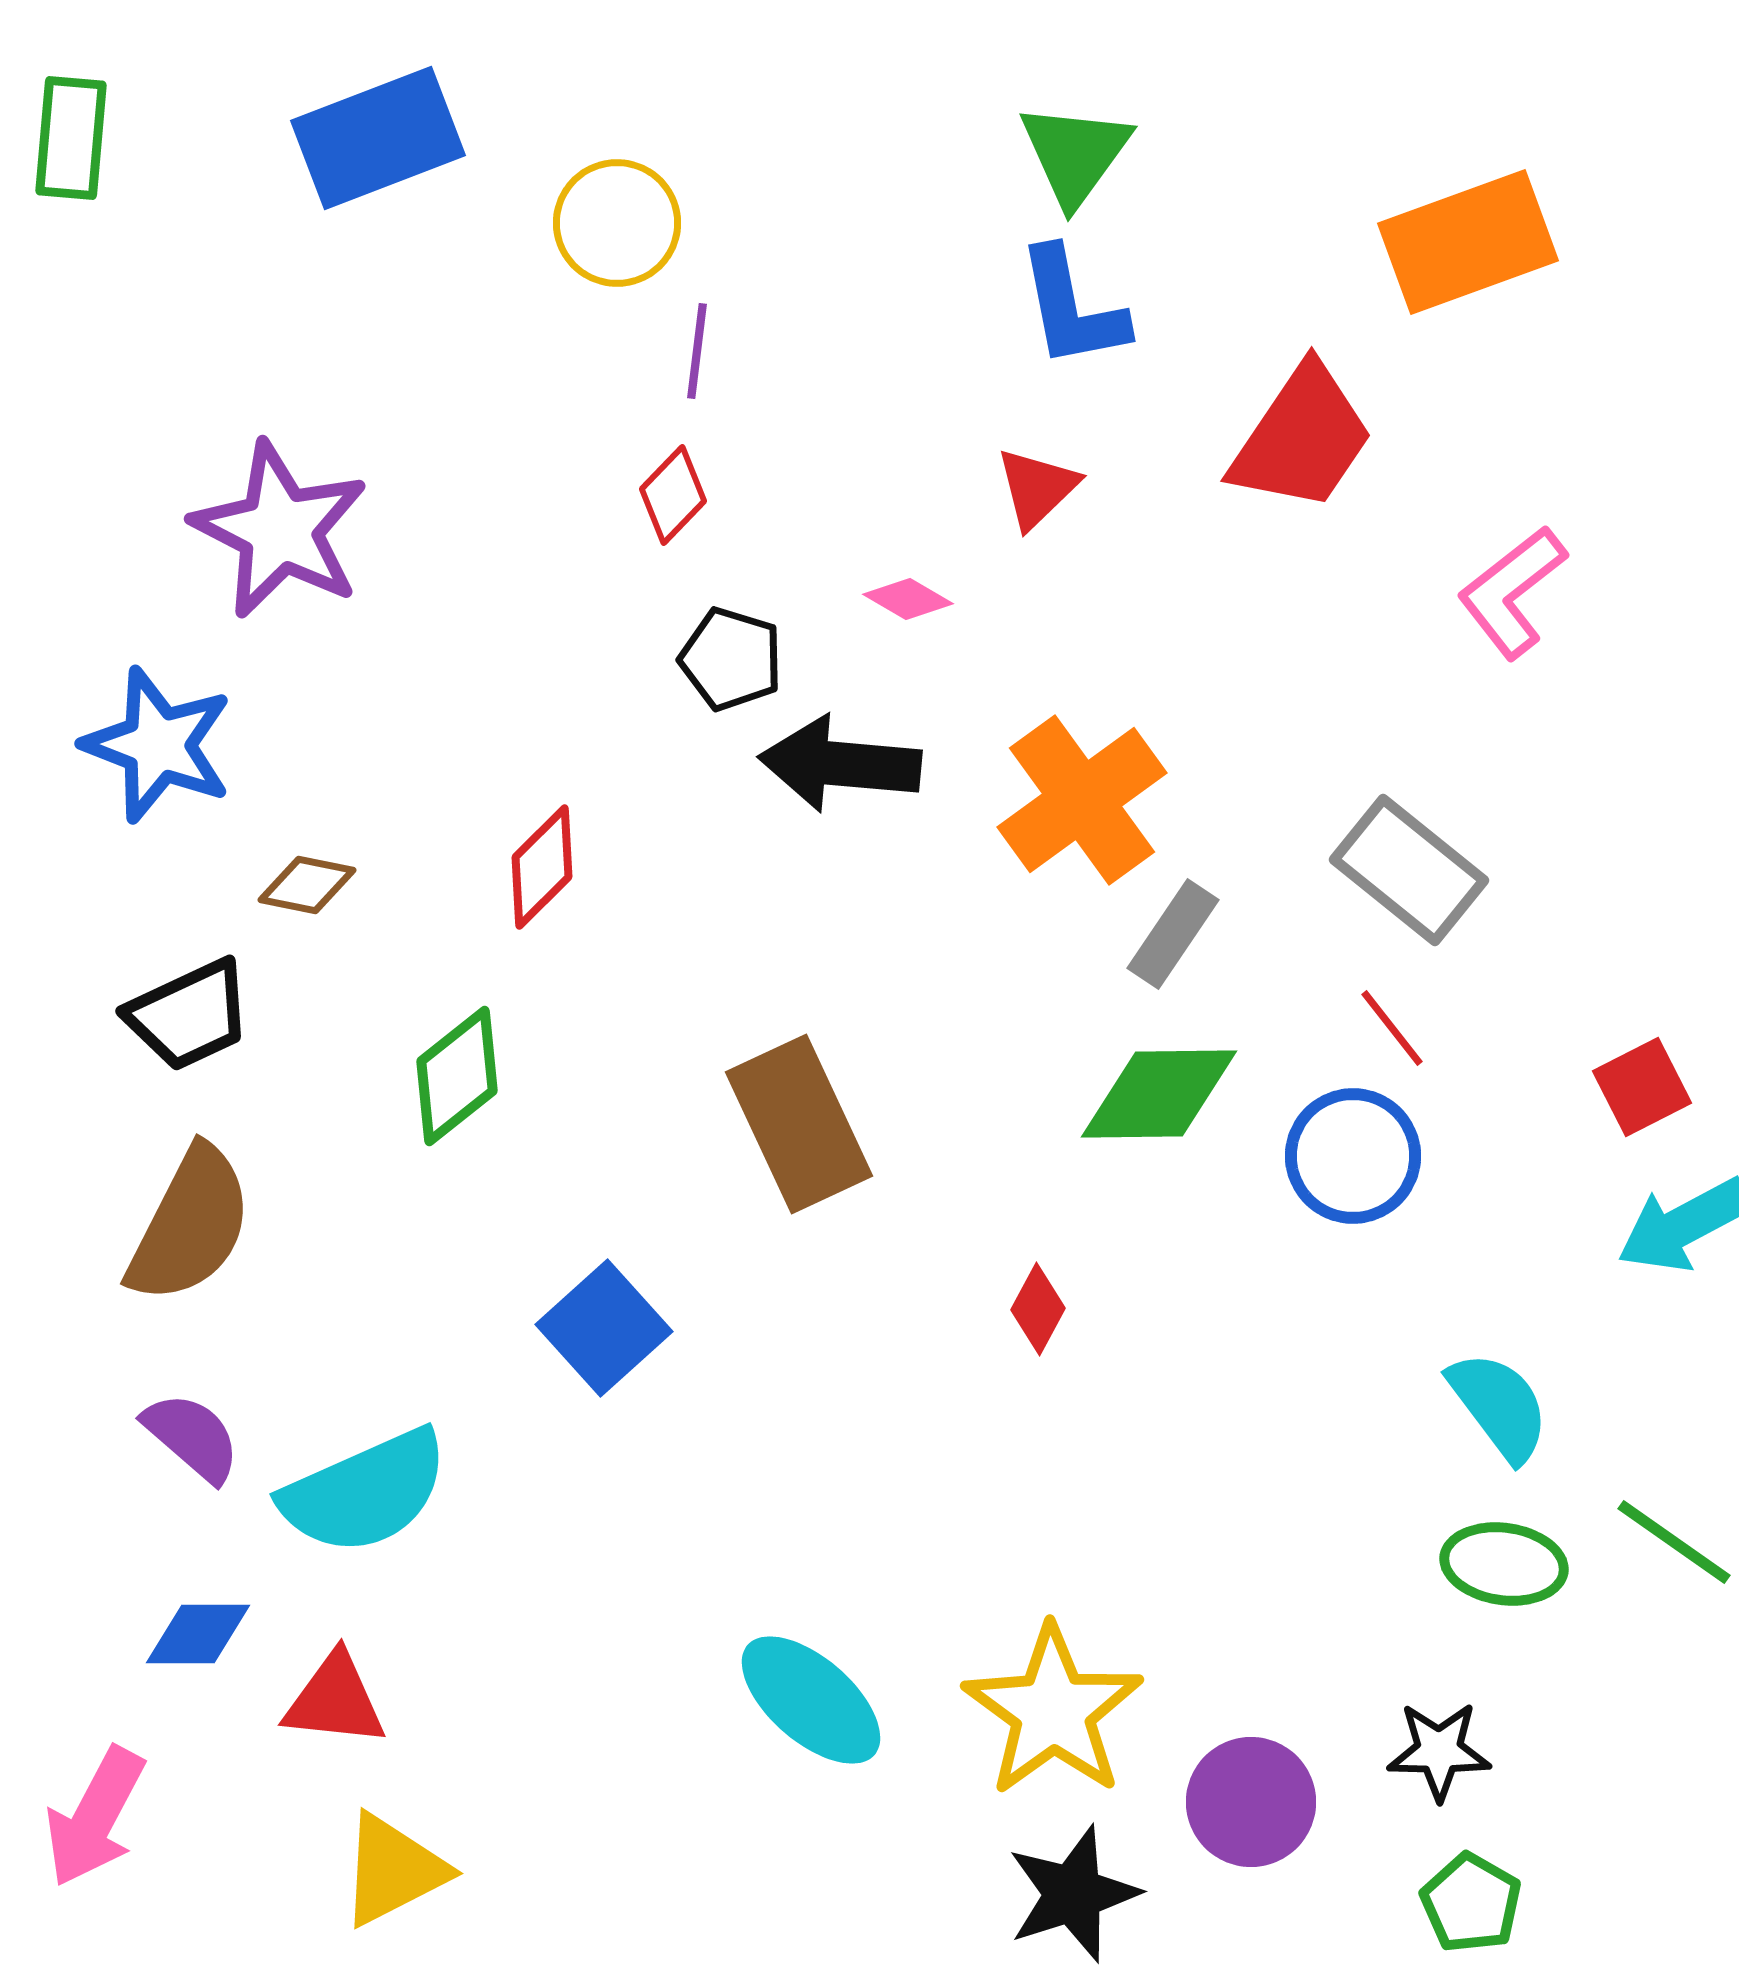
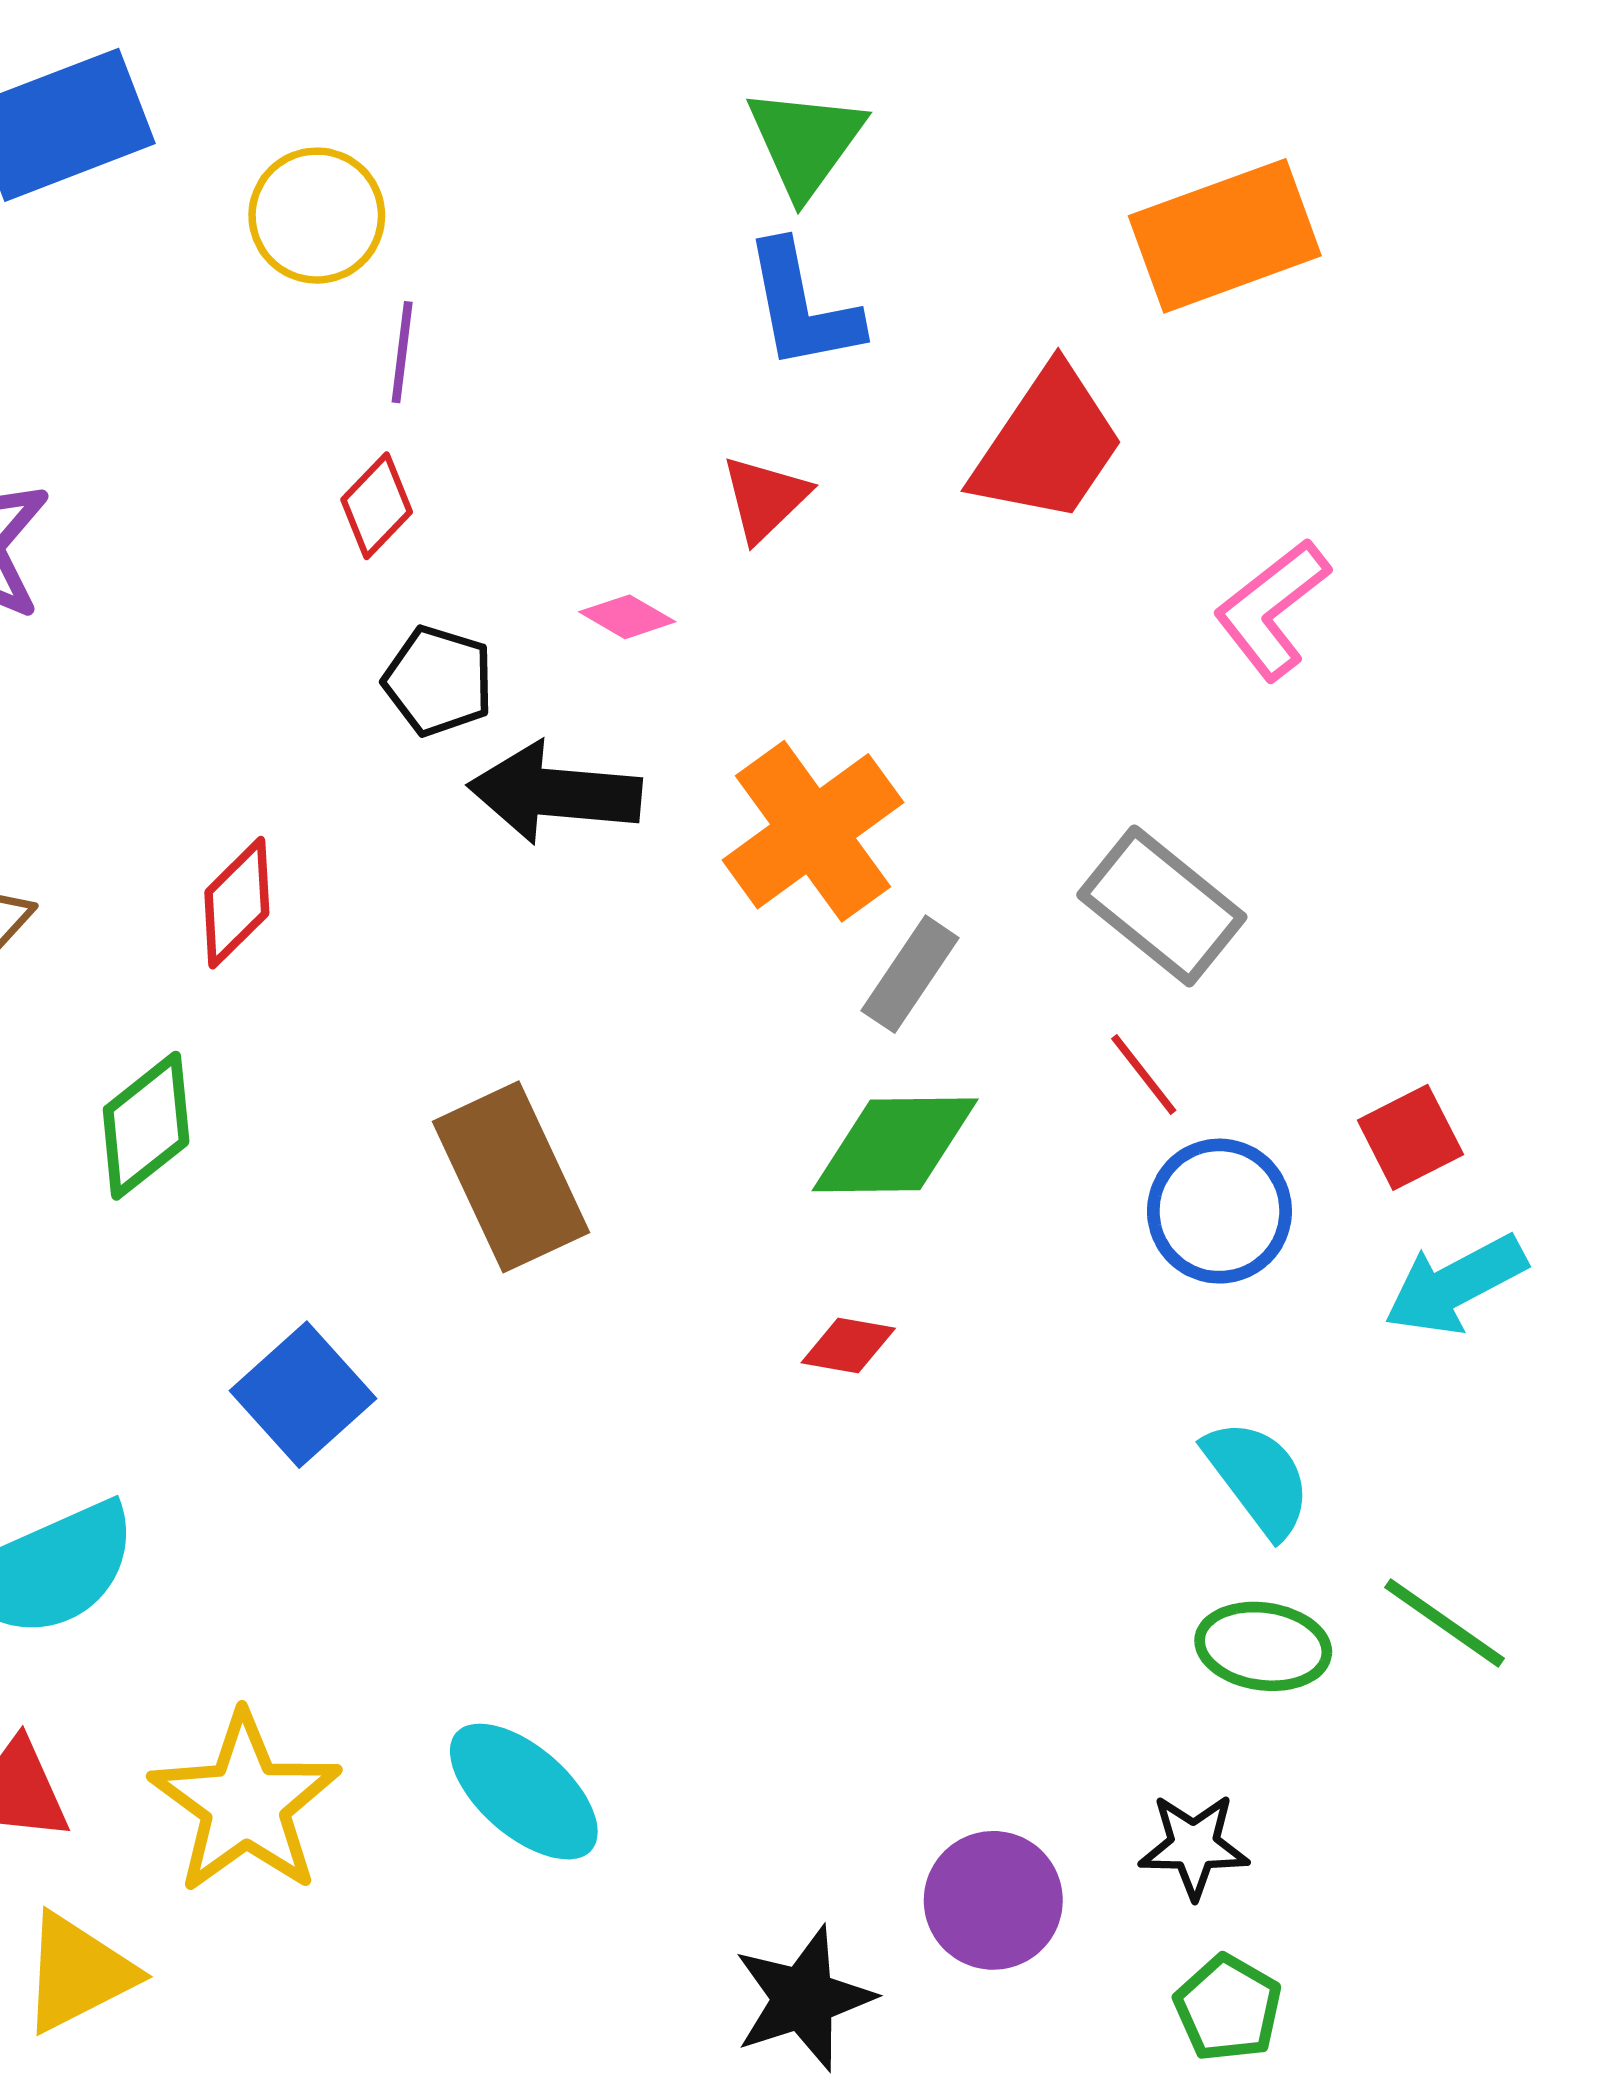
blue circle: (1353, 1156) -> (1219, 1211), moved
red diamond: (1038, 1309) -> (848, 1346), moved, turned 72
yellow star: (1053, 1711) -> (245, 1803), moved

